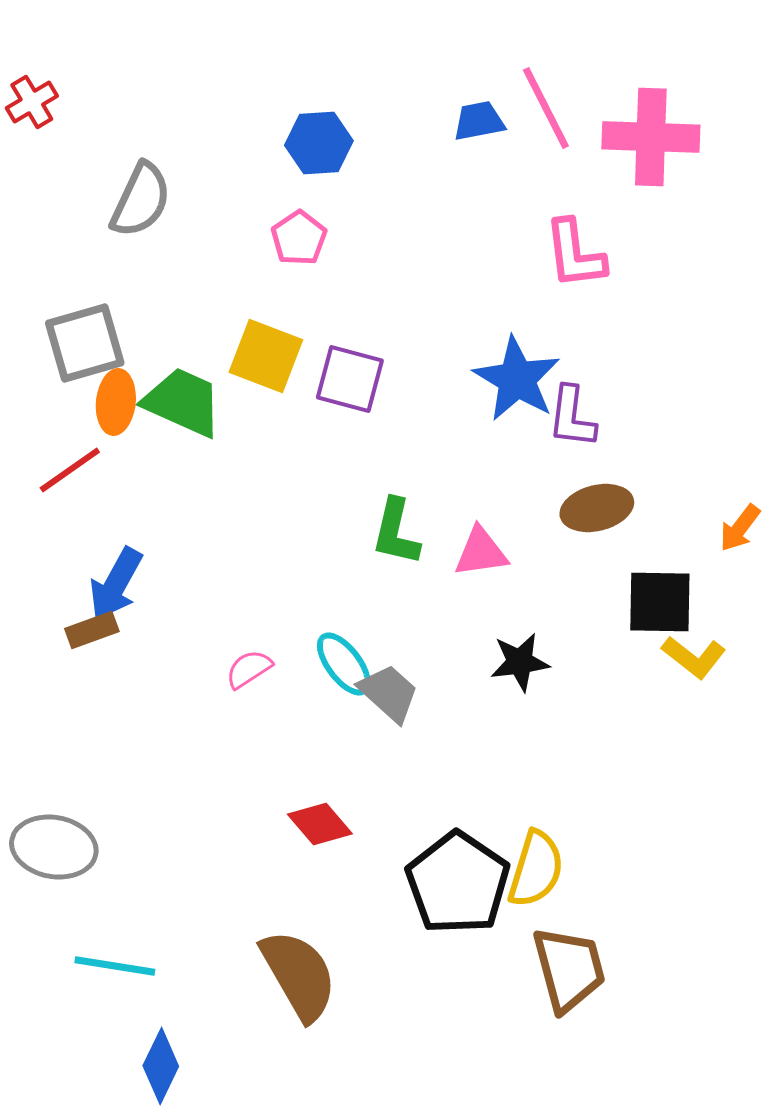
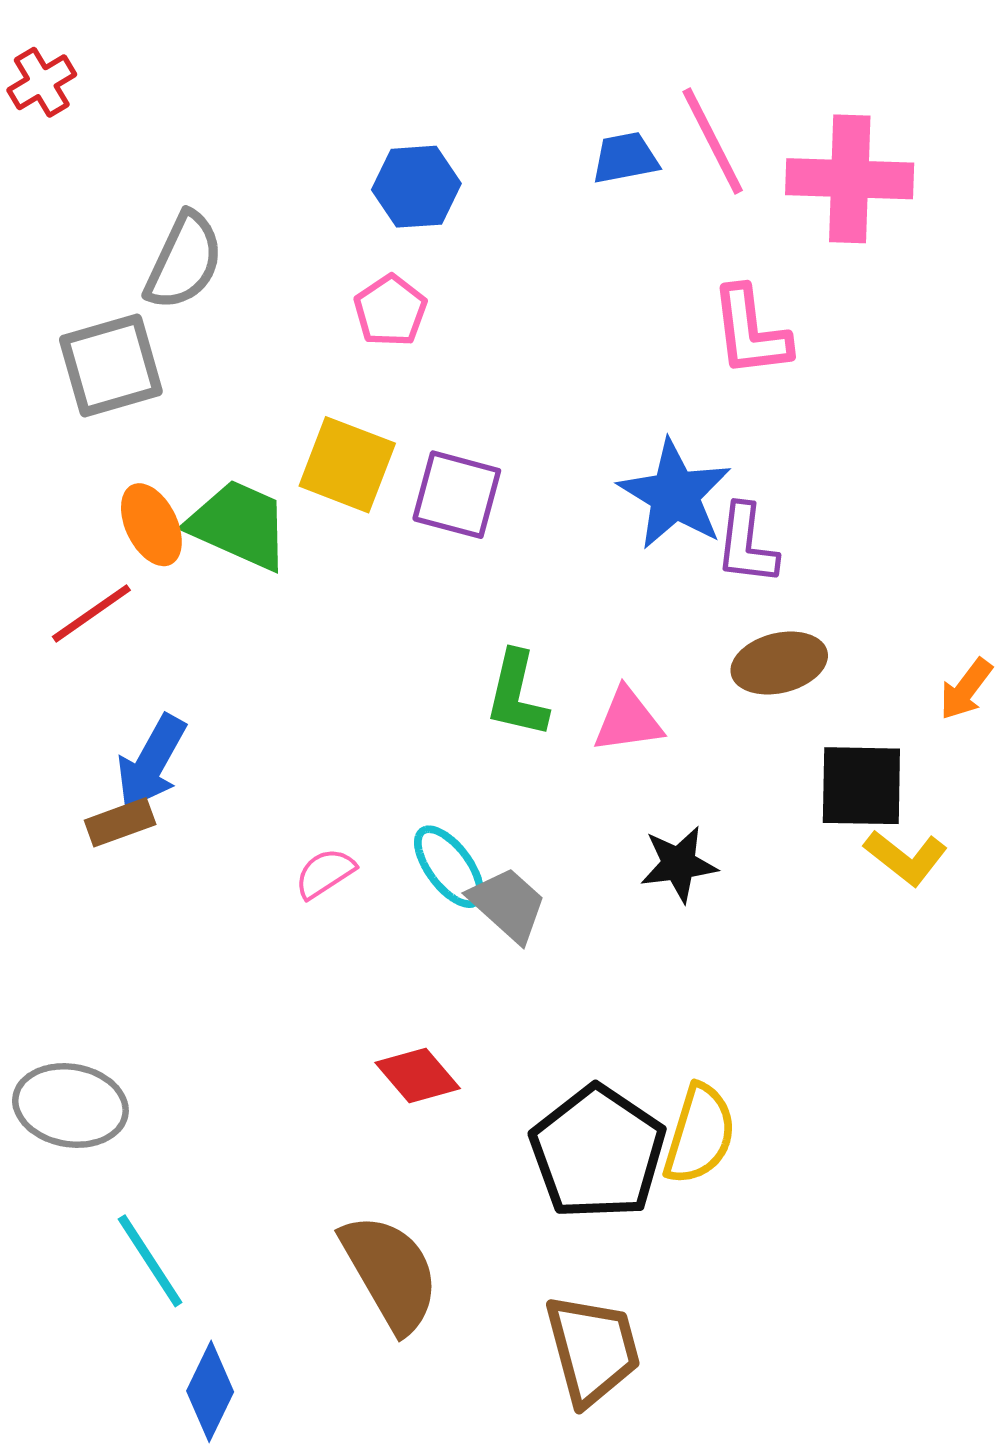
red cross: (32, 102) -> (42, 82), moved
gray square: (85, 343) -> (111, 365), moved
orange ellipse: (116, 402) -> (151, 525), turned -32
cyan line: (115, 966) -> (150, 1261), turned 48
brown trapezoid: (569, 969) -> (593, 1350), moved

